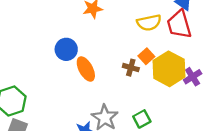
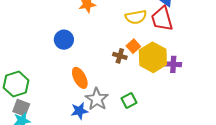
orange ellipse: (86, 69) -> (80, 78), moved
purple cross: (193, 77) -> (173, 64), turned 35

